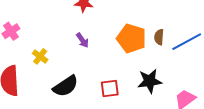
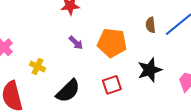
orange pentagon: (131, 38) -> (112, 43), moved

